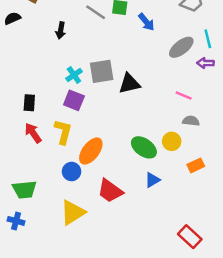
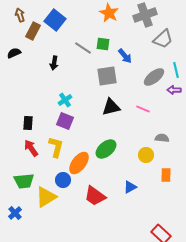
gray square: (102, 71) -> (107, 76), moved
pink line: (184, 96) -> (143, 109), moved
green ellipse: (144, 147) -> (106, 149), moved, turned -75
orange rectangle: (196, 165) -> (166, 175), turned -64
green trapezoid: (24, 190) -> (24, 181), moved
yellow triangle: (73, 213) -> (46, 197), moved
blue cross: (16, 221) -> (15, 213), moved, turned 32

